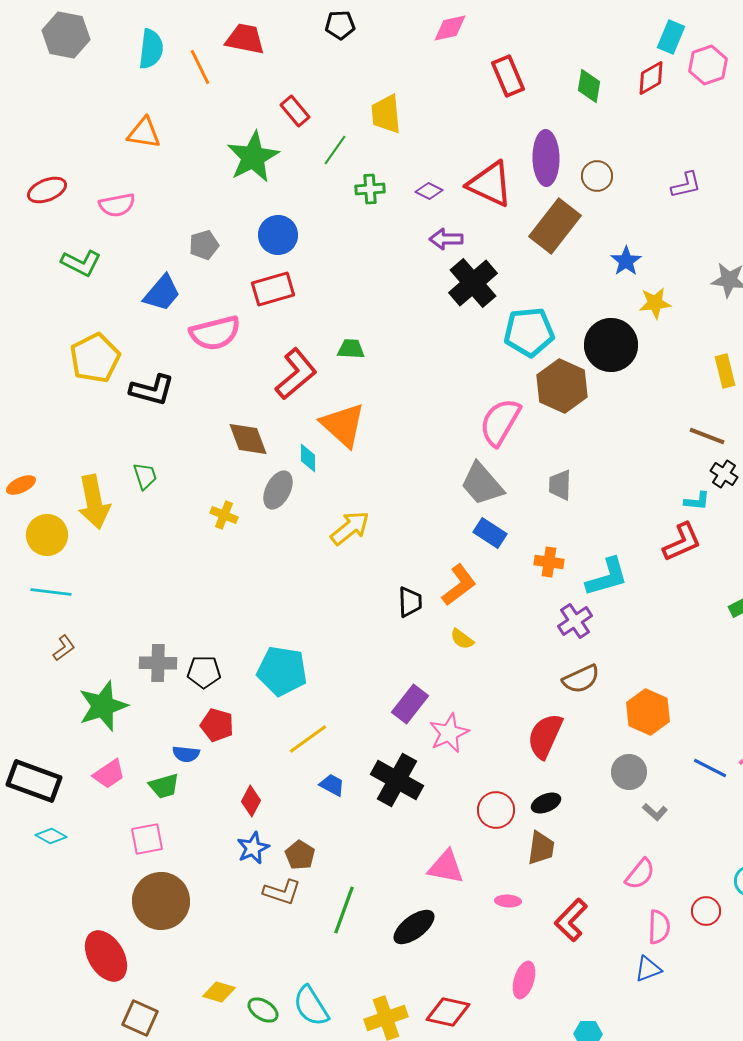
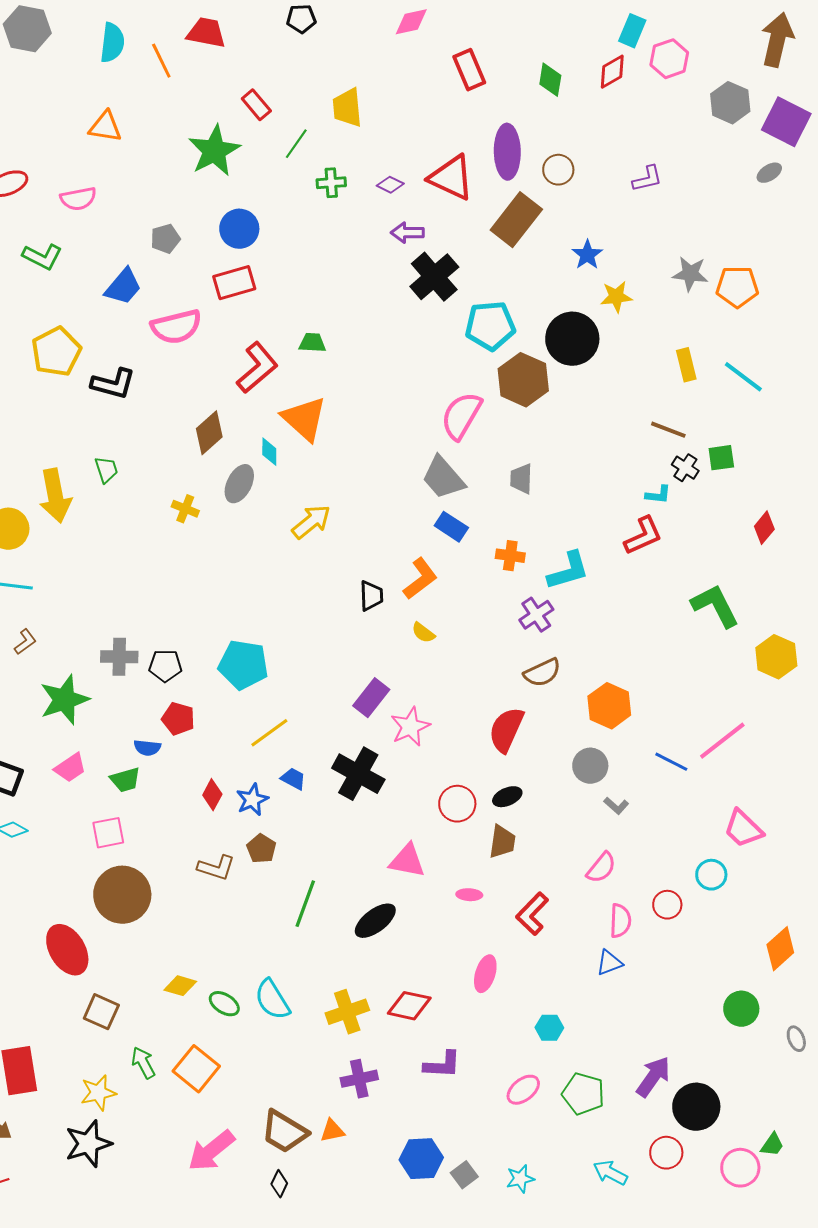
brown diamond: (248, 439) -> (209, 433), turned 69
blue star: (253, 848) -> (252, 800), moved
brown L-shape: (282, 892) -> (216, 868), moved

